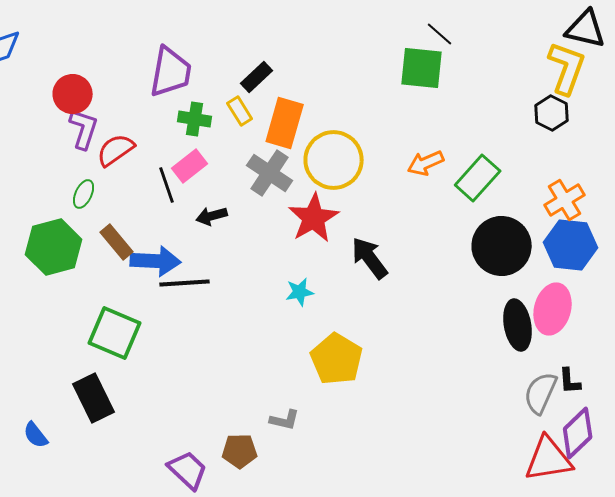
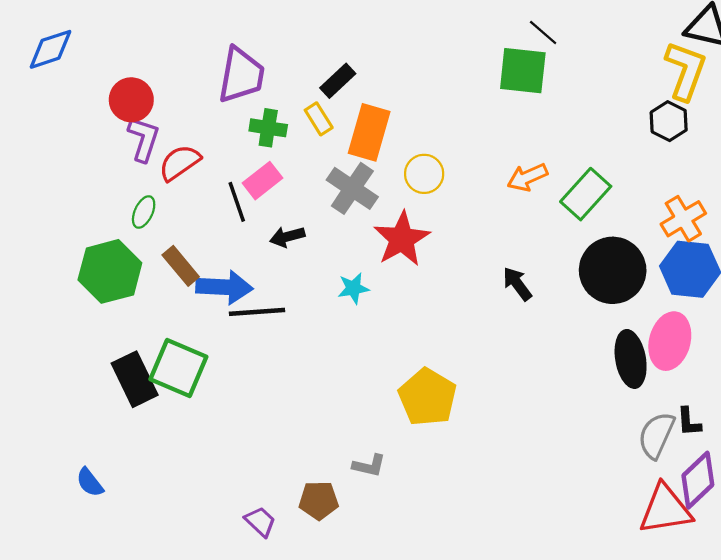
yellow circle: (334, 160) -> (424, 174), size x0.6
black arrow: (370, 258) -> (517, 284), moved, size x0.7
cyan star: (300, 292) -> (353, 288), moved
black rectangle: (94, 398) -> (135, 379), moved
purple trapezoid: (188, 470) -> (260, 522), size x0.7

